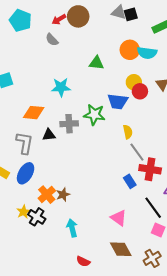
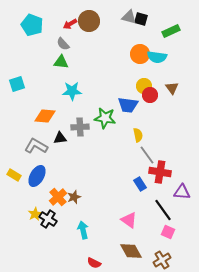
black square: (131, 14) -> (141, 19), turned 32
green triangle: (96, 63) -> (61, 62), moved
gray L-shape: (25, 143) -> (36, 146), turned -70

